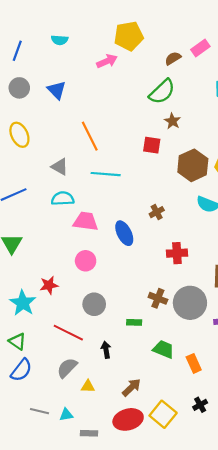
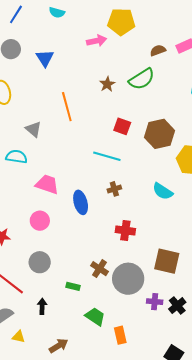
brown star: (172, 121) -> (107, 84), moved
brown hexagon: (193, 165) -> (159, 134), moved
cyan line: (106, 174) -> (107, 156), moved
cyan semicircle: (63, 199) -> (16, 157), moved

